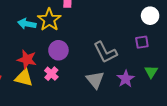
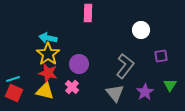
white circle: (150, 16) -> (141, 30), moved
yellow star: (49, 20) -> (48, 54), moved
gray L-shape: (105, 52) -> (125, 66), turned -115

